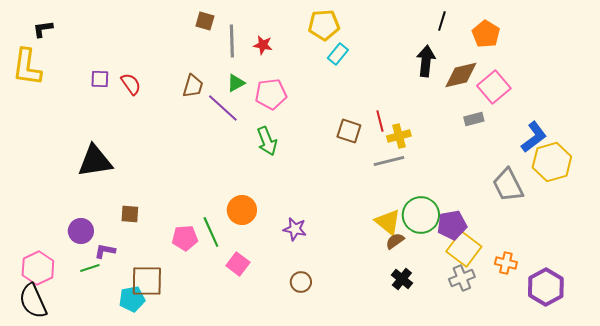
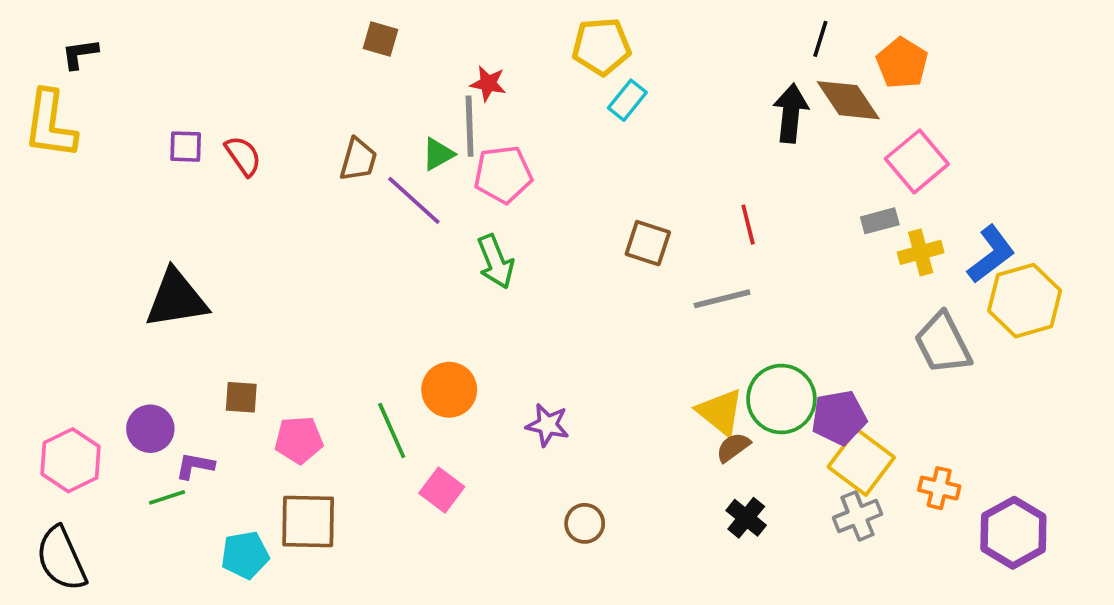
gray line: (232, 41) -> (470, 126), moved
brown diamond: (461, 75) -> (848, 100), moved, turned 69
red line: (380, 121) -> (748, 225), moved
yellow cross: (399, 136) -> (921, 252), moved
pink pentagon: (185, 238) -> (299, 440), moved
pink hexagon: (38, 268) -> (71, 460), moved
brown square: (147, 281) -> (308, 522), moved
brown circle: (301, 282) -> (585, 523), moved

